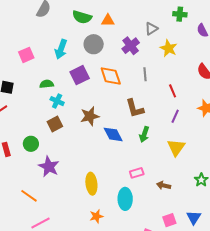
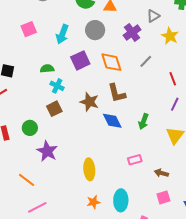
pink square: (26, 55) -> (29, 29), moved
gray line: (145, 74) -> (146, 61), turned 48
brown L-shape: (135, 108) -> (117, 93), moved
brown star: (90, 116) -> (89, 102), turned 30
cyan ellipse: (125, 199) -> (121, 200), moved
pink square: (169, 220) -> (163, 197), moved

